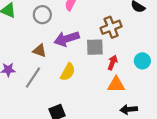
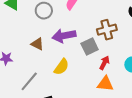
gray square: (95, 47) -> (90, 46), turned -30
gray line: (33, 78) -> (29, 81), moved

